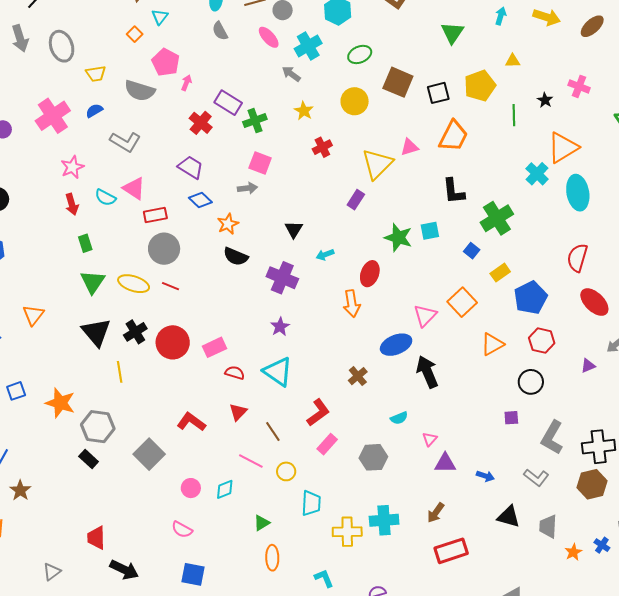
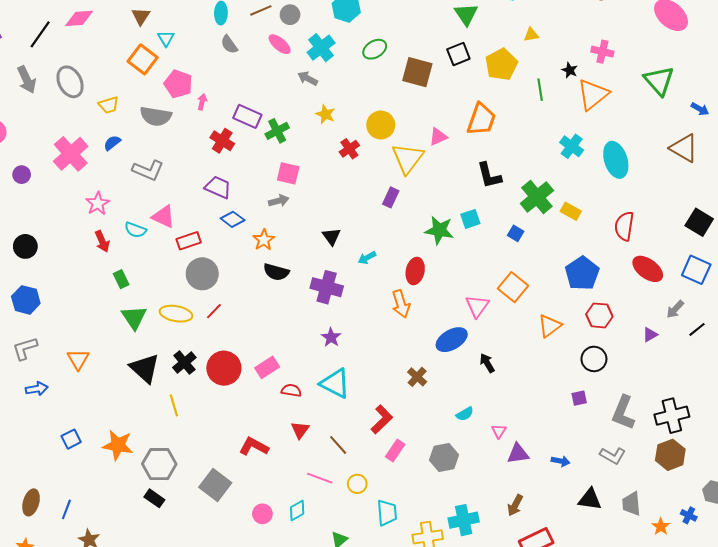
orange square: (135, 34) -> (143, 59), size x1.8
black square: (438, 93) -> (458, 54), moved
yellow circle: (355, 101) -> (381, 125), moved
orange triangle: (563, 148) -> (593, 94), moved
yellow rectangle: (500, 273) -> (571, 211), moved, turned 72
red line: (171, 286) -> (214, 311), turned -60
black arrow: (427, 372) -> (487, 363), size x0.6

